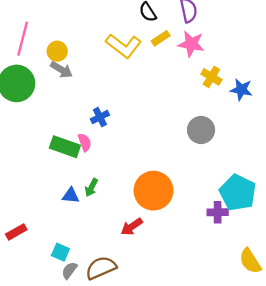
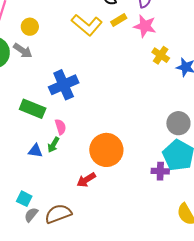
gray arrow: (61, 70) -> (23, 51), moved
blue cross: (100, 117) -> (64, 85), size x1.8
gray circle: (201, 130) -> (178, 123), moved
pink semicircle: (85, 142) -> (60, 127), moved

